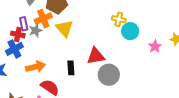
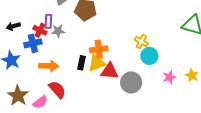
orange cross: (43, 19) -> (99, 49), moved
yellow triangle: (64, 28) -> (97, 63), moved, turned 36
black rectangle: (71, 68) -> (82, 63), moved
gray circle: (109, 75) -> (131, 82), moved

